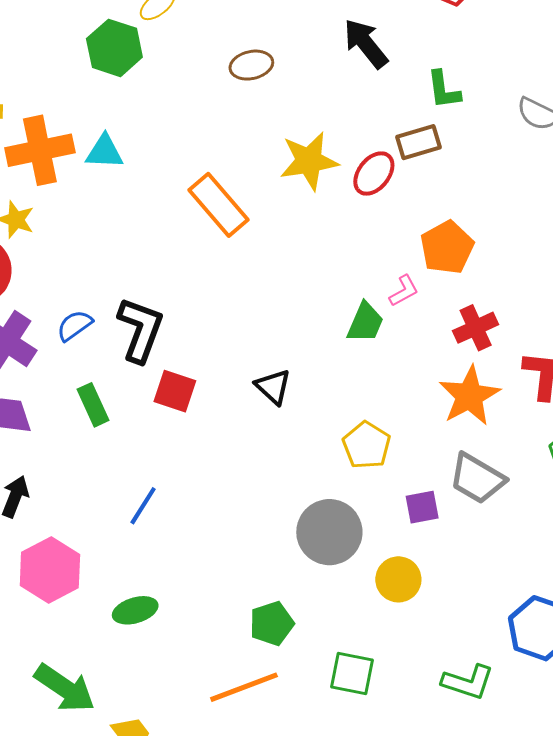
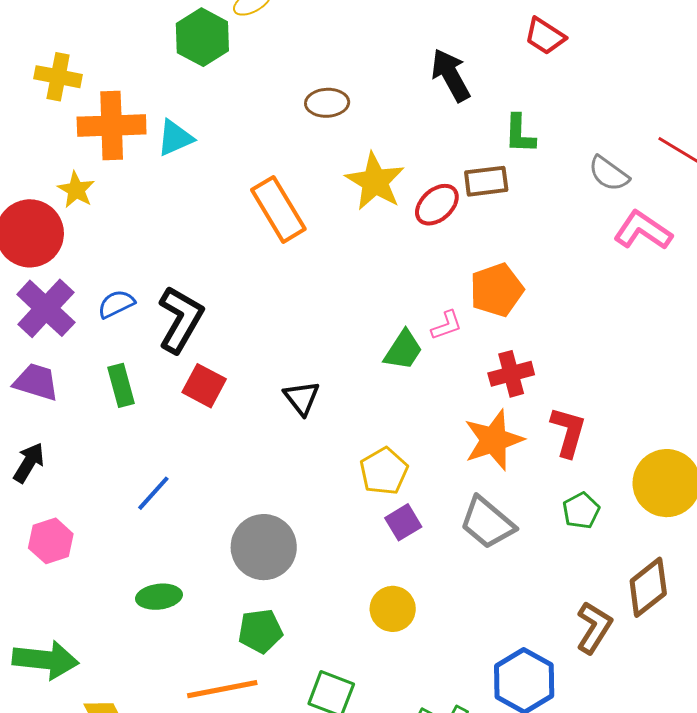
brown ellipse: (251, 65) -> (327, 103), moved
cyan triangle: (104, 152) -> (175, 138), turned -36
yellow star: (309, 161) -> (375, 181), turned 30
purple square: (422, 507) -> (403, 522), moved, turned -30
gray circle: (329, 532) -> (264, 547), moved
pink hexagon: (50, 570) -> (51, 541), size x0.7
green ellipse: (135, 610) -> (159, 597), moved
green arrow: (65, 688) -> (46, 660), turned -38

